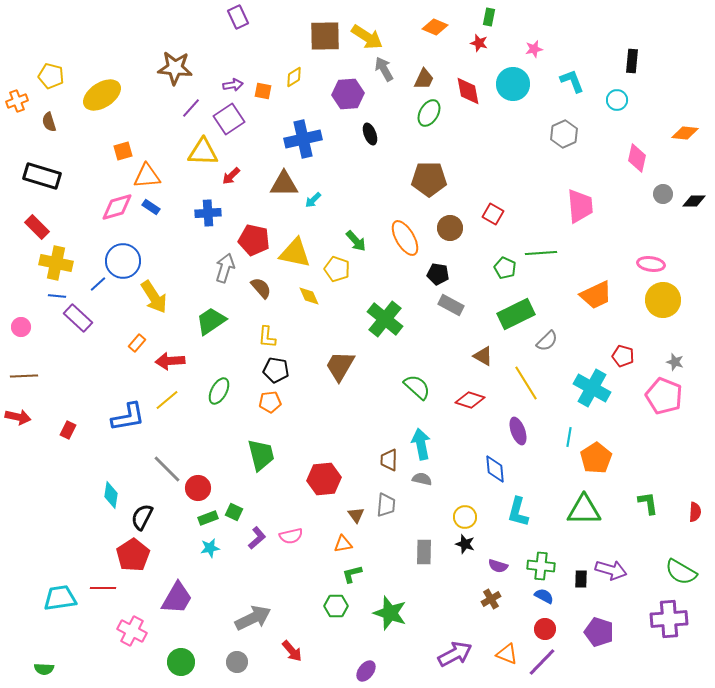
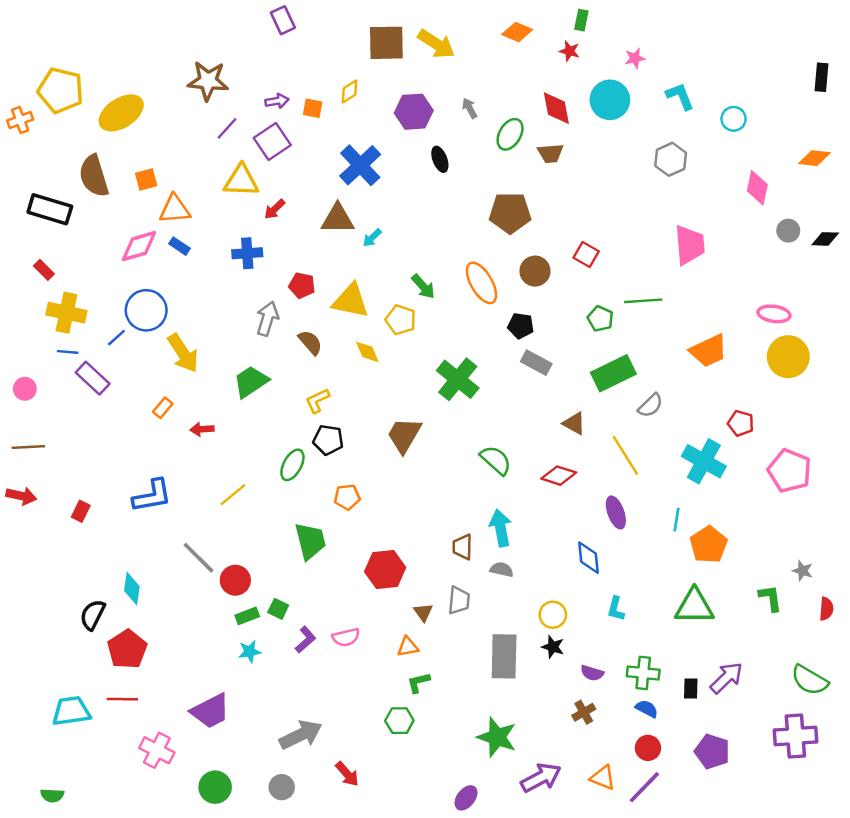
black rectangle: (632, 61) -> (822, 77), moved
gray arrow: (384, 69) -> (470, 108), moved, size x0.7
yellow pentagon: (51, 76) -> (61, 90), size x1.5
brown trapezoid: (424, 79) -> (550, 153), moved, turned 60
brown semicircle: (49, 122) -> (94, 176), moved, size x1.8
blue cross: (303, 139) -> (360, 165), turned -30
red rectangle: (37, 227) -> (44, 270), size x0.7
red pentagon: (254, 240) -> (302, 285), size x0.7
yellow L-shape: (267, 337) -> (317, 401), turned 60
red arrow: (170, 361) -> (202, 429), size x0.7
gray star: (675, 362) -> (803, 571), moved
green ellipse: (219, 391) -> (292, 465), moved
yellow line: (167, 400) -> (233, 495), moved
orange pentagon: (270, 402) -> (347, 497), moved
cyan L-shape: (518, 512) -> (616, 609), size x0.7
black semicircle: (142, 517) -> (93, 615), moved
gray rectangle: (424, 552) -> (504, 656), size x1.5
red pentagon: (133, 555) -> (127, 649), moved
purple arrow: (611, 570) -> (726, 678), turned -60
purple trapezoid: (177, 598) -> (210, 711), turned 33
green star: (390, 613) -> (497, 737), moved
purple ellipse: (366, 671) -> (466, 798), moved

